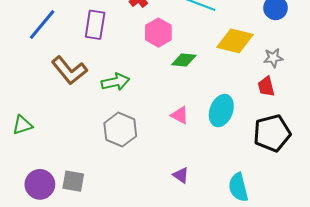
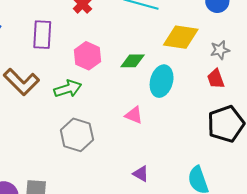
pink hexagon: (158, 33) -> (87, 56), moved
cyan ellipse: (221, 111) -> (162, 81), moved

